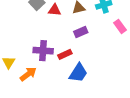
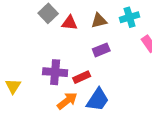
orange arrow: (28, 74) -> (67, 101), moved

